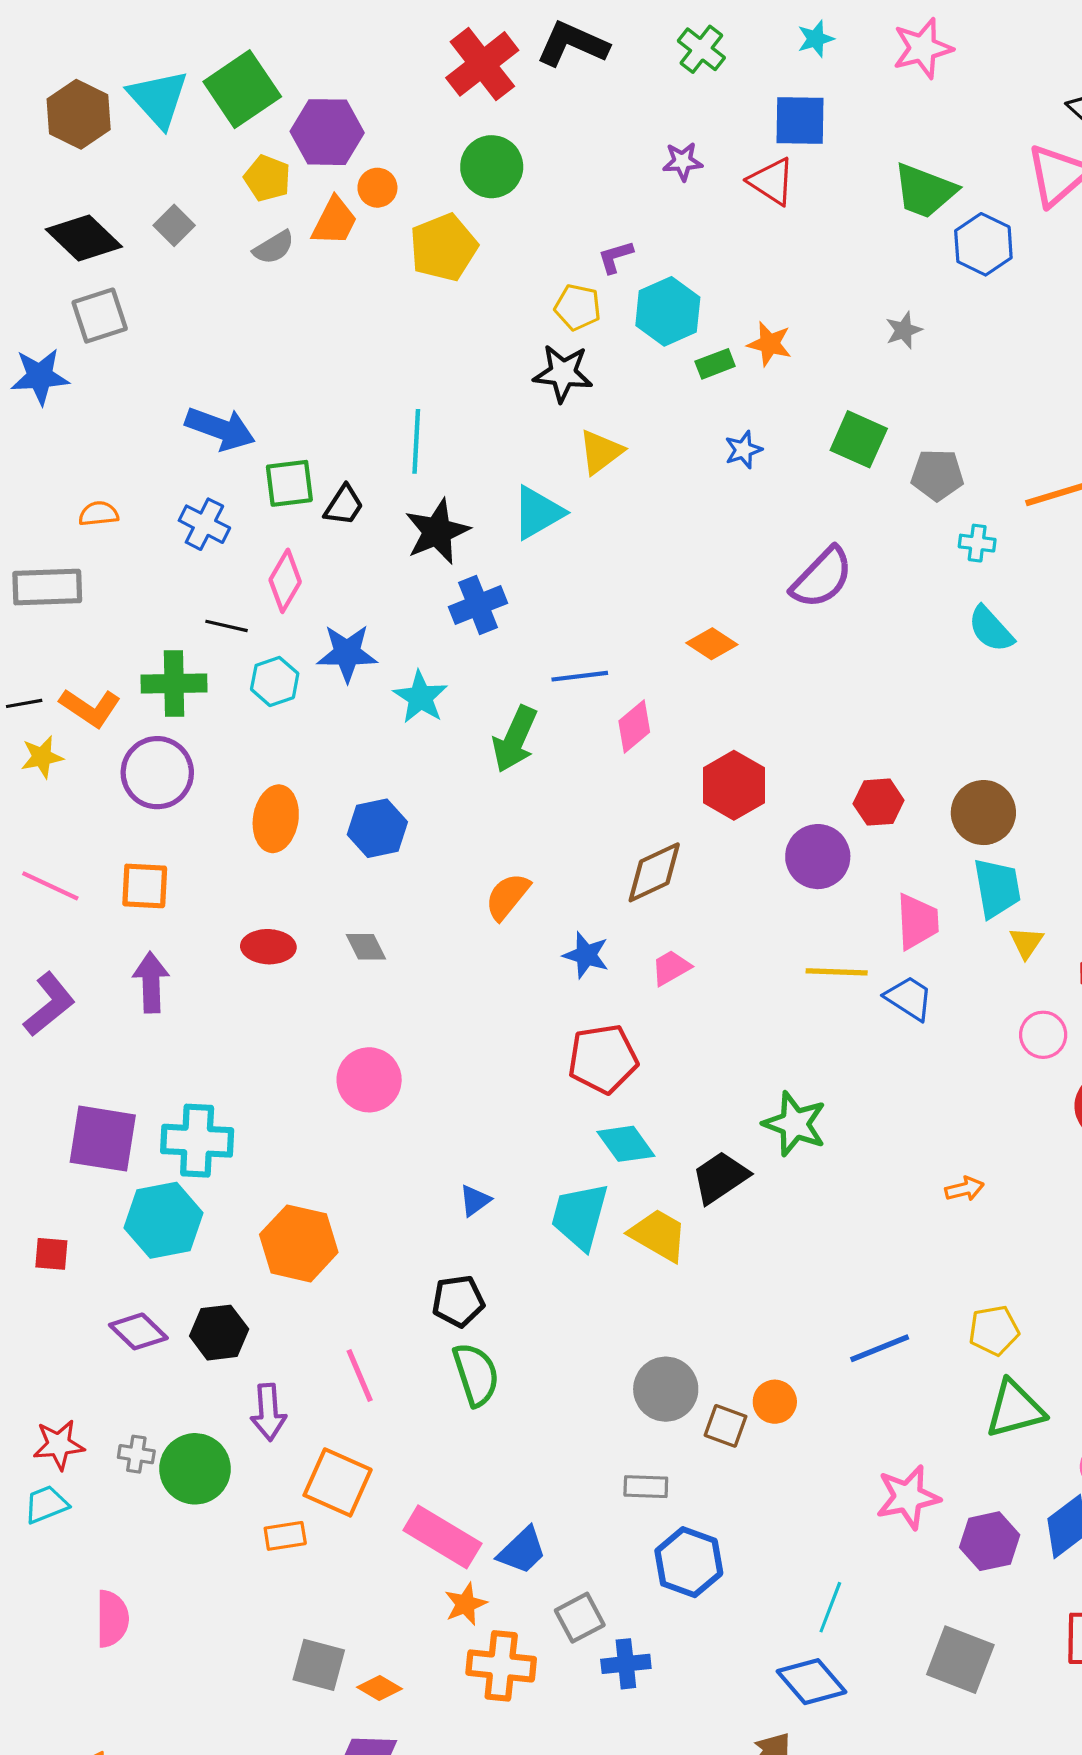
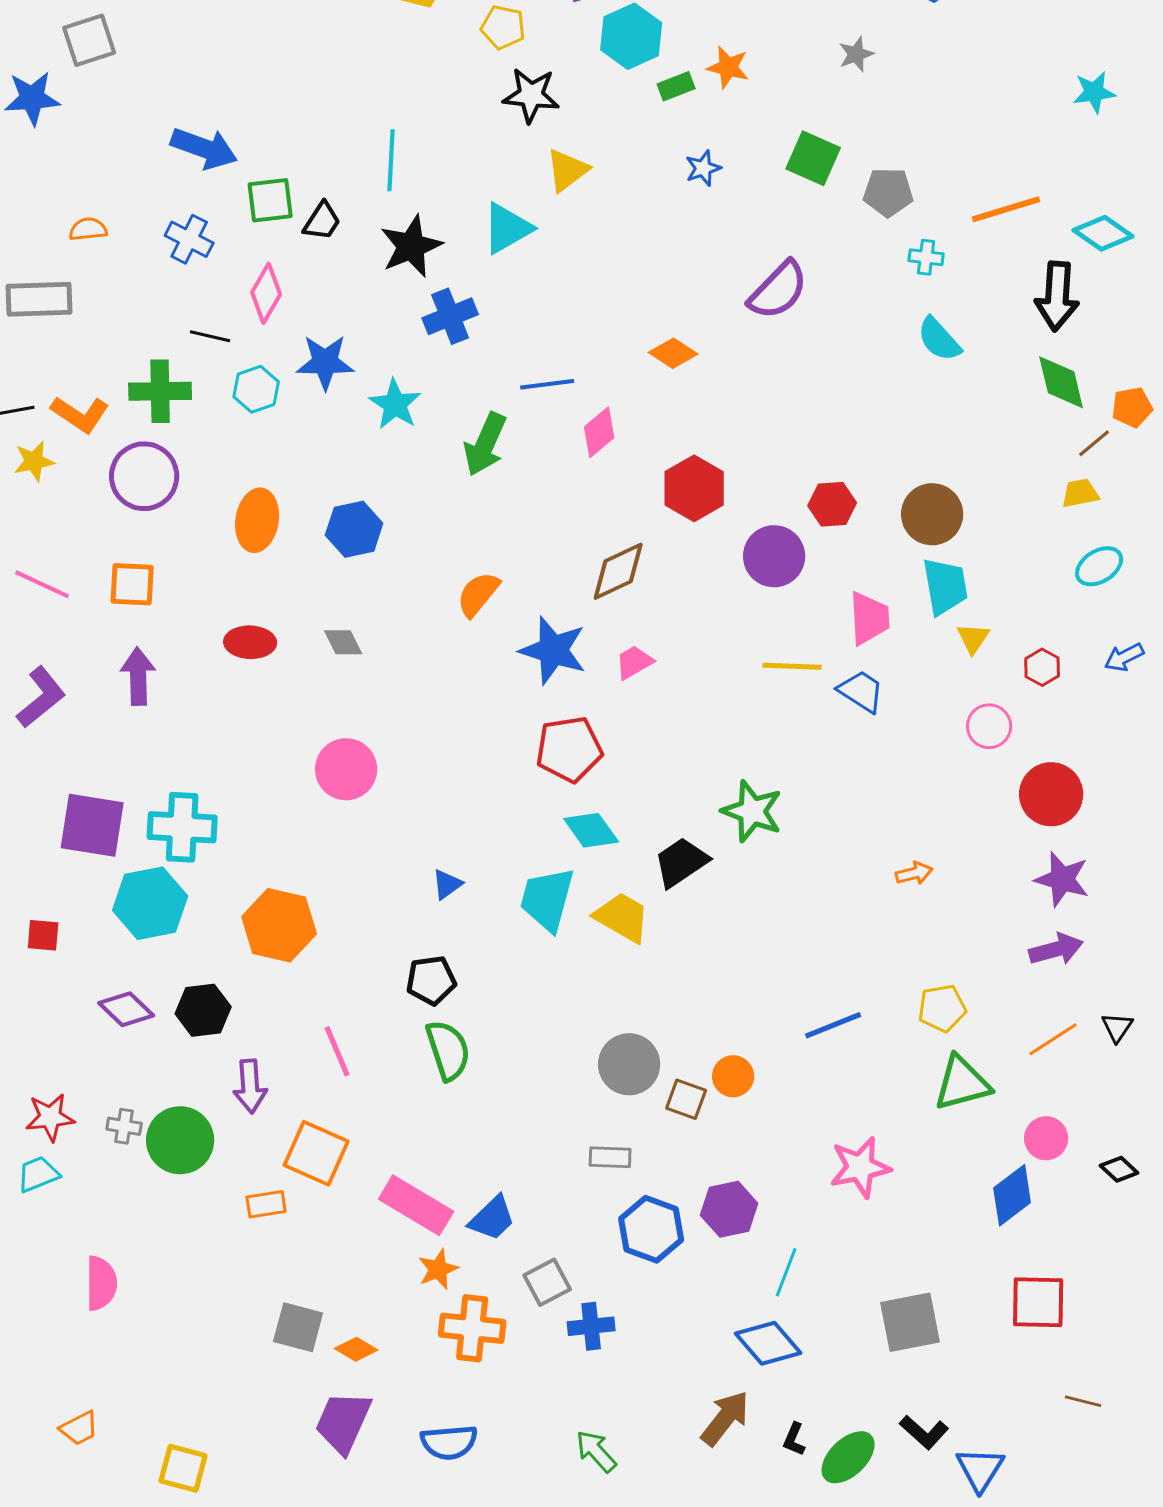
yellow pentagon: (578, 307) -> (503, 27), moved
blue star: (586, 955) -> (553, 650), size x1.5
purple hexagon: (990, 1541) -> (729, 1209), moved
gray square: (960, 1660) -> (910, 1322), turned -32

